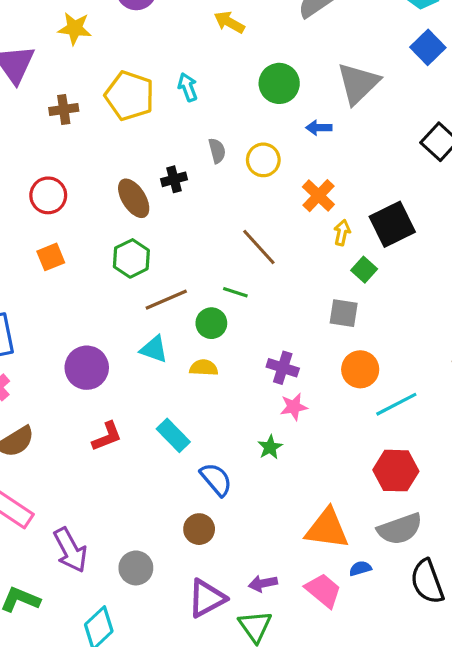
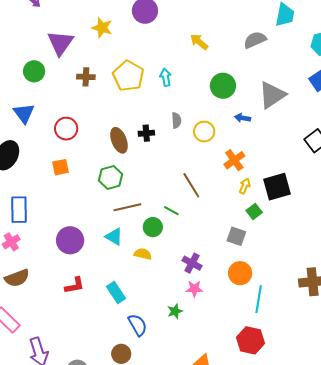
cyan line: (396, 404) -> (259, 299), turned -64

